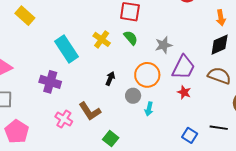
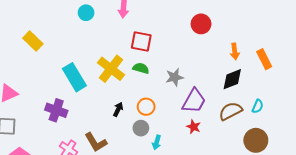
green semicircle: (131, 38) -> (141, 68), turned -35
yellow cross: (102, 39) -> (111, 69), size x1.5
orange circle: (147, 75) -> (146, 107), moved, size x0.7
brown semicircle: (219, 76) -> (231, 111), turned -50

